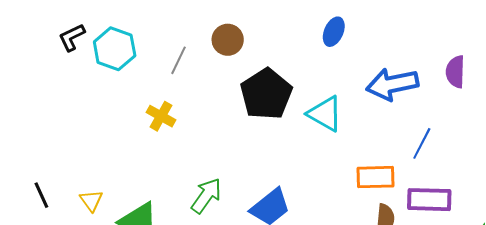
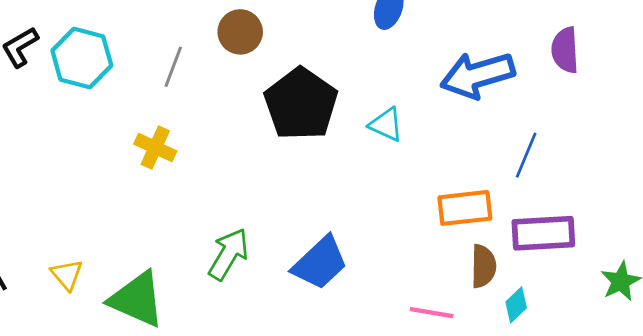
cyan triangle: (325, 114) -> (386, 124), size x0.7

